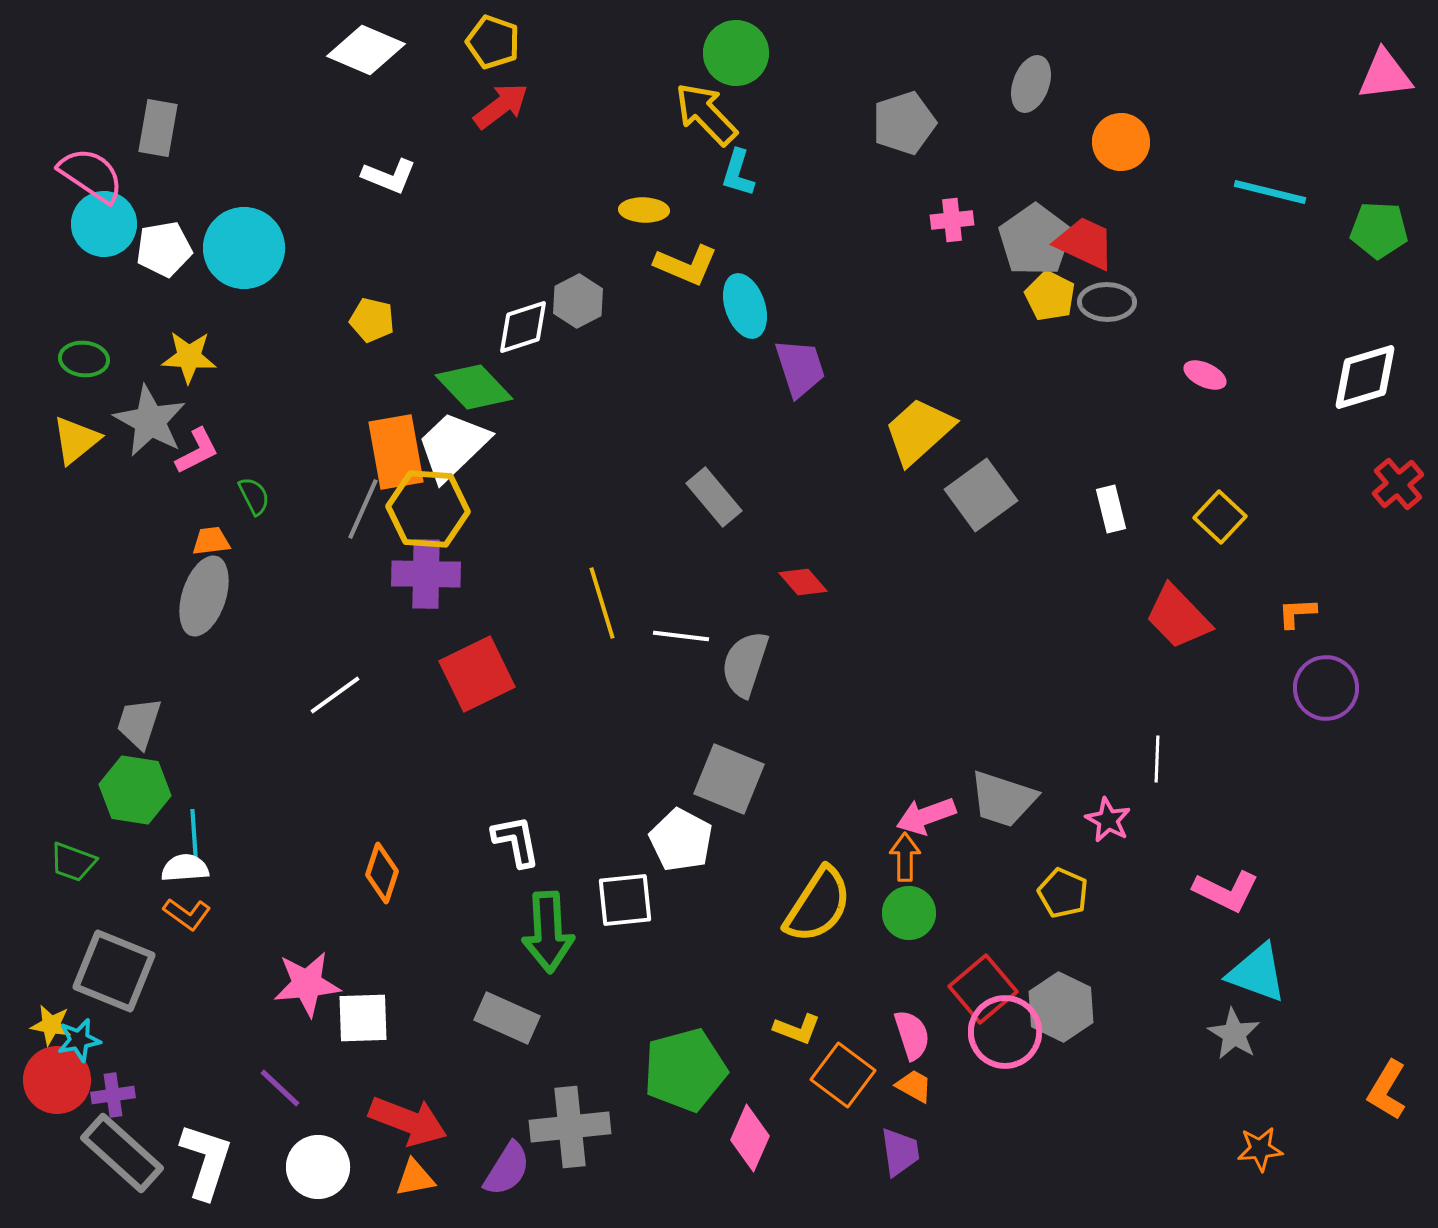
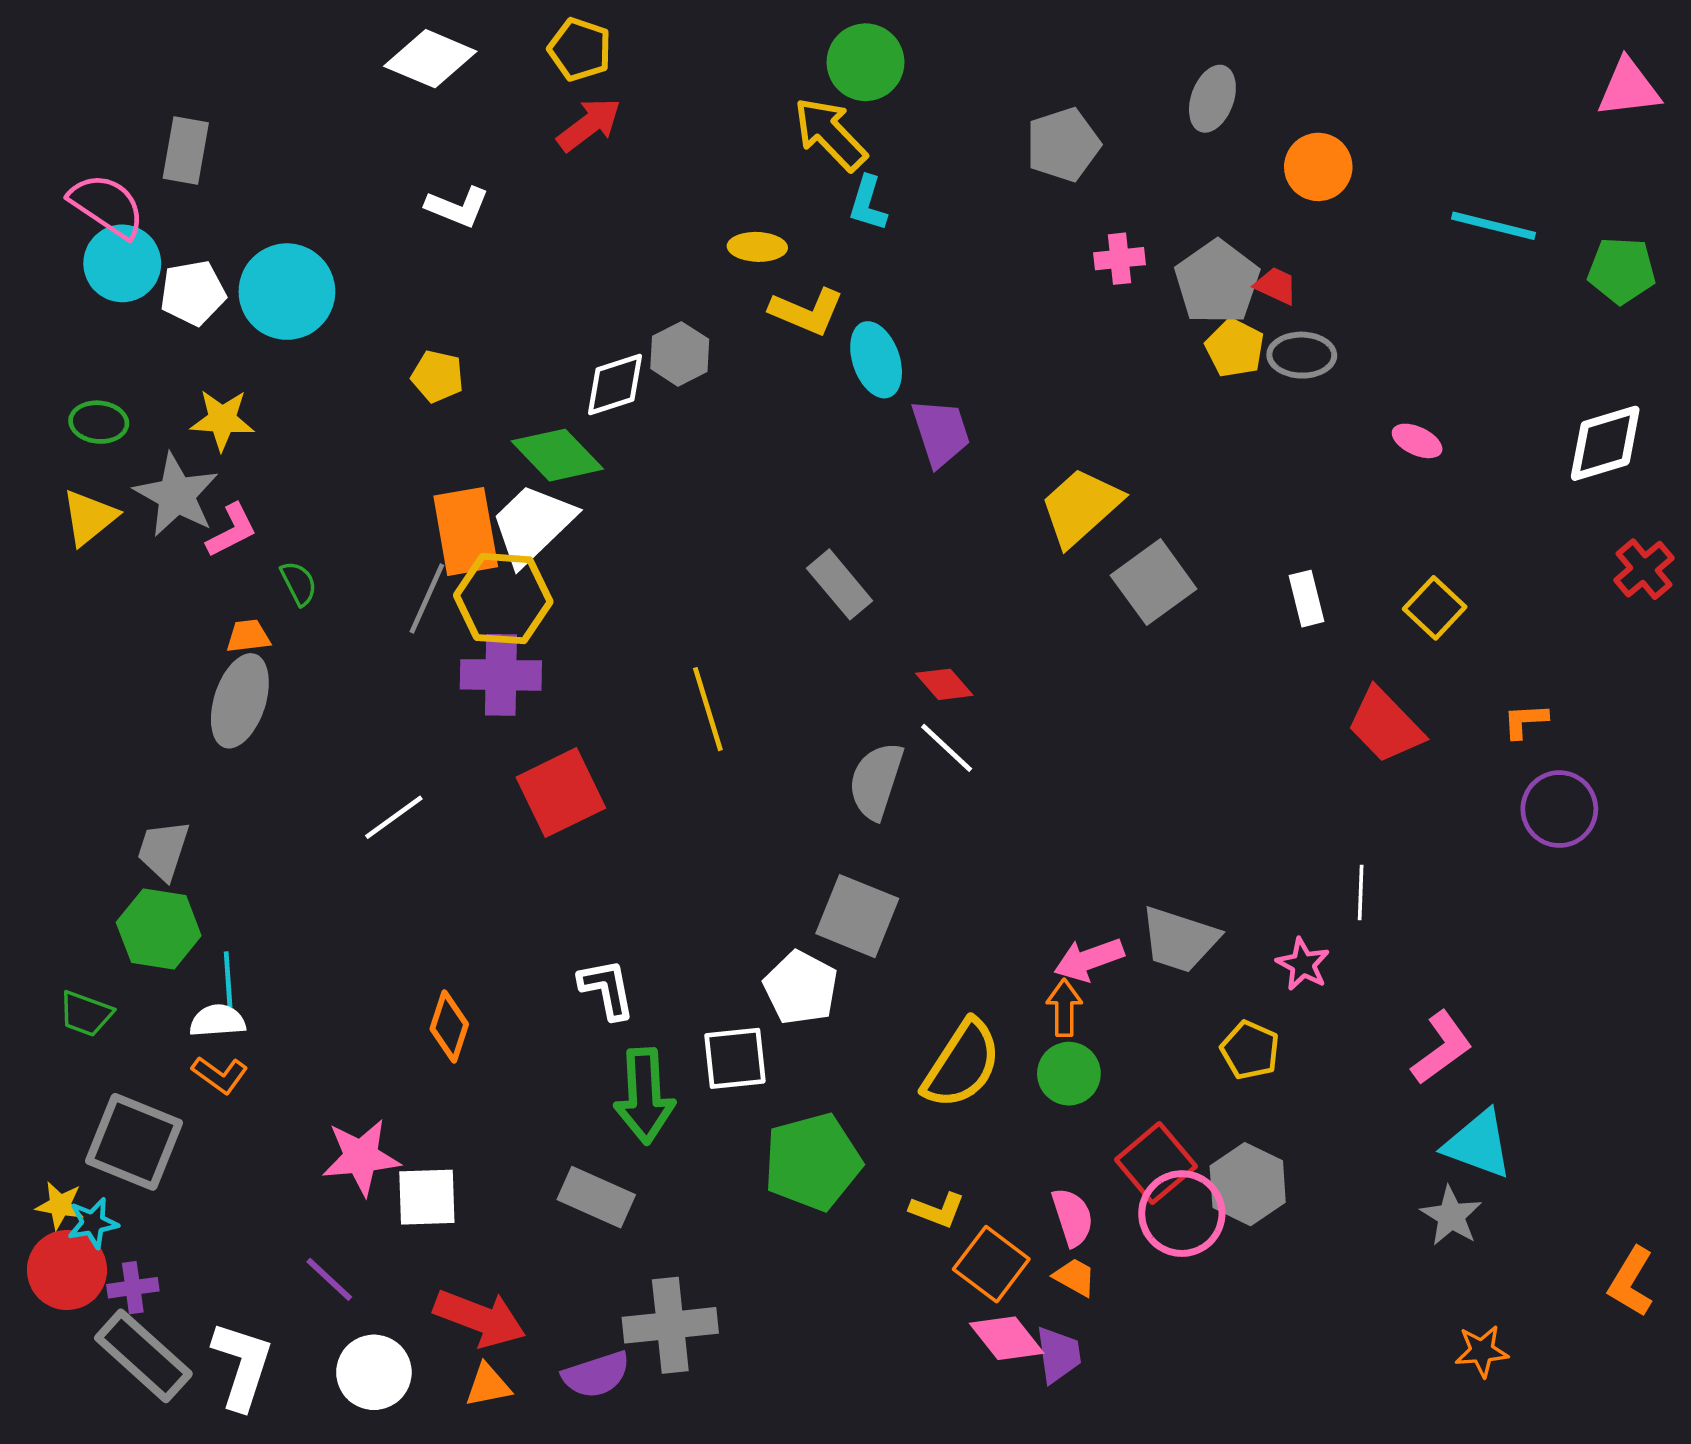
red trapezoid: (1085, 243) -> (1276, 286), size x0.6
white line: (681, 636) -> (947, 748), moved, turned 36
pink L-shape: (1226, 891) -> (1442, 1048), turned -62
green pentagon: (685, 1070) -> (813, 1162), moved
pink diamond: (750, 1138) -> (1007, 1338), moved, turned -62
purple semicircle: (507, 1169) -> (596, 1375), turned 40

